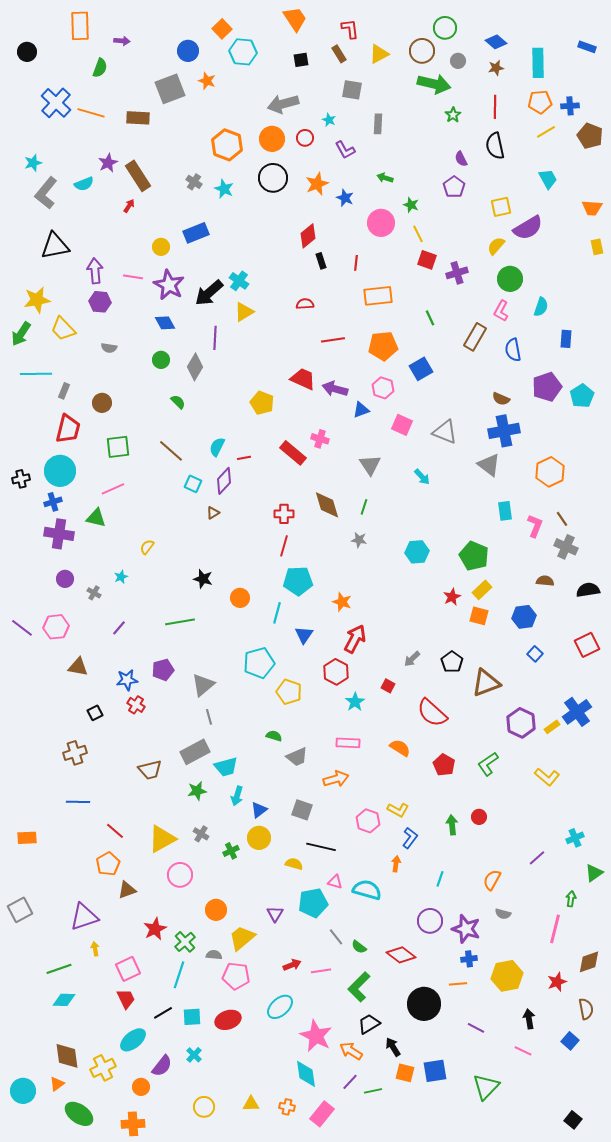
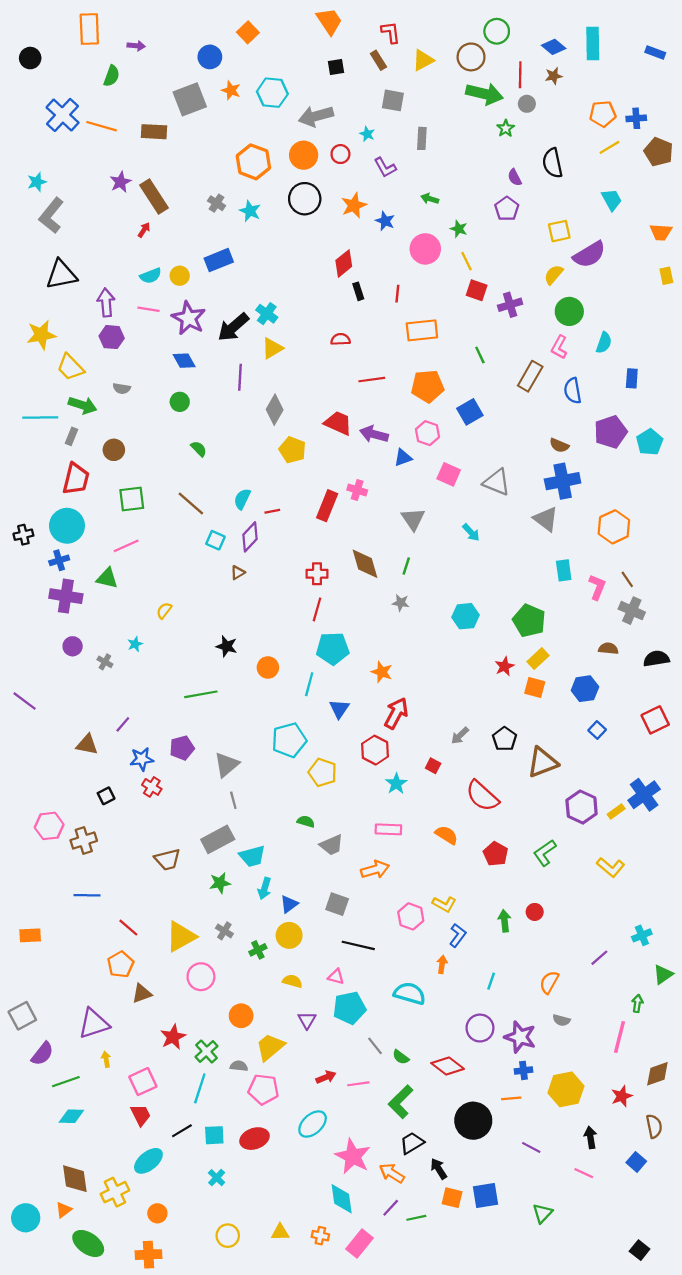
cyan hexagon: (243, 52) -> (272, 93), moved
gray circle: (458, 61) -> (527, 104), moved
cyan rectangle: (538, 63) -> (593, 44), moved
red line: (495, 107) -> (520, 75), moved
cyan semicircle: (84, 184) -> (151, 276), moved
green arrow: (21, 334) -> (83, 405), moved, turned -105
gray diamond: (195, 367) -> (275, 410), moved
red rectangle: (293, 453) -> (327, 506), turned 72
pink hexagon: (56, 627) -> (49, 826), moved
purple line: (119, 628) -> (123, 724), moved
yellow semicircle: (294, 864) -> (292, 981), moved
pink triangle: (335, 882) -> (336, 977), moved
purple semicircle: (162, 1066) -> (42, 1054), moved
green triangle: (486, 1087) -> (542, 1213), size x0.7

